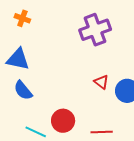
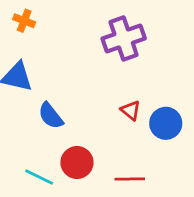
blue semicircle: (23, 90) -> (51, 116), moved

